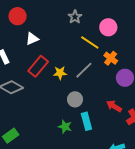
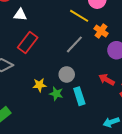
white triangle: (32, 39) -> (20, 15), turned 32
yellow star: (60, 73) -> (39, 85), moved
green star: (65, 127) -> (56, 94), moved

